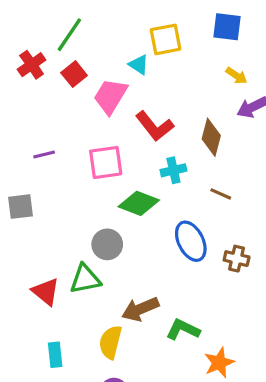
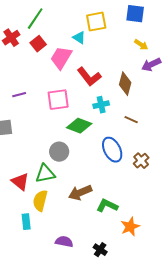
brown cross: (237, 259) -> (141, 161), turned 35
yellow semicircle: (110, 342) -> (40, 201), moved

